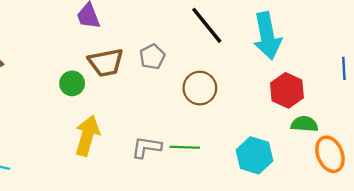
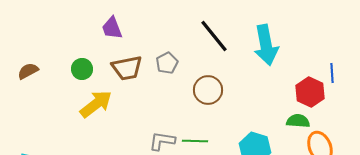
green circle: (72, 83) -> (82, 69), moved
red hexagon: (287, 90) -> (310, 92), moved
yellow arrow: (87, 136) -> (96, 104), moved, turned 36

